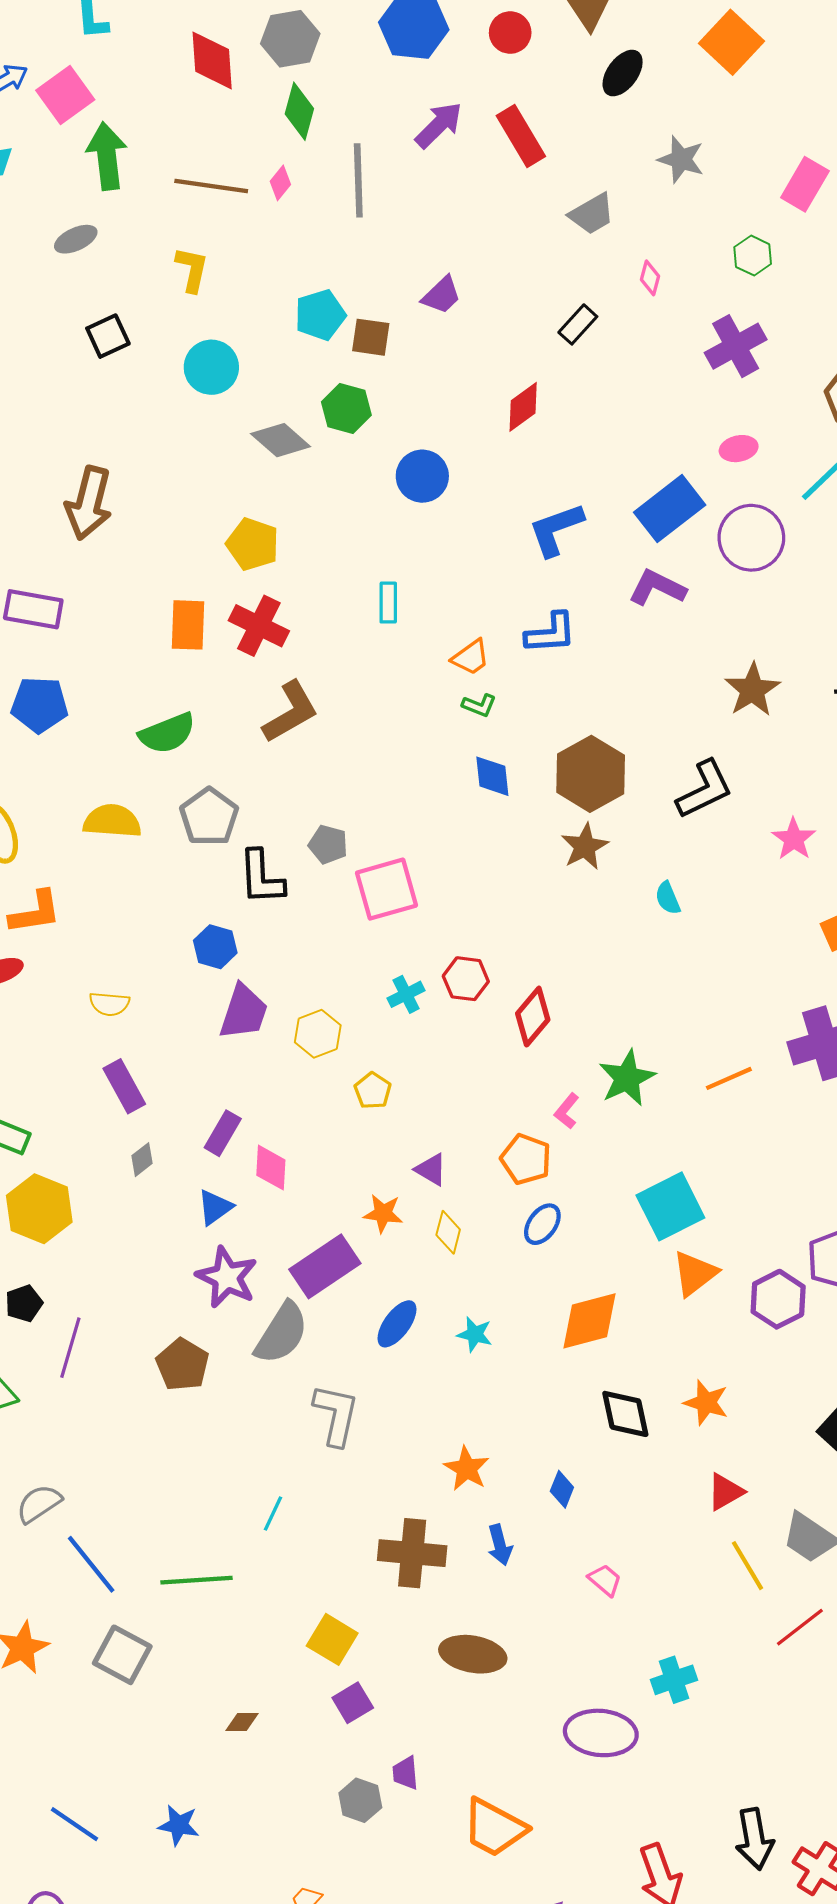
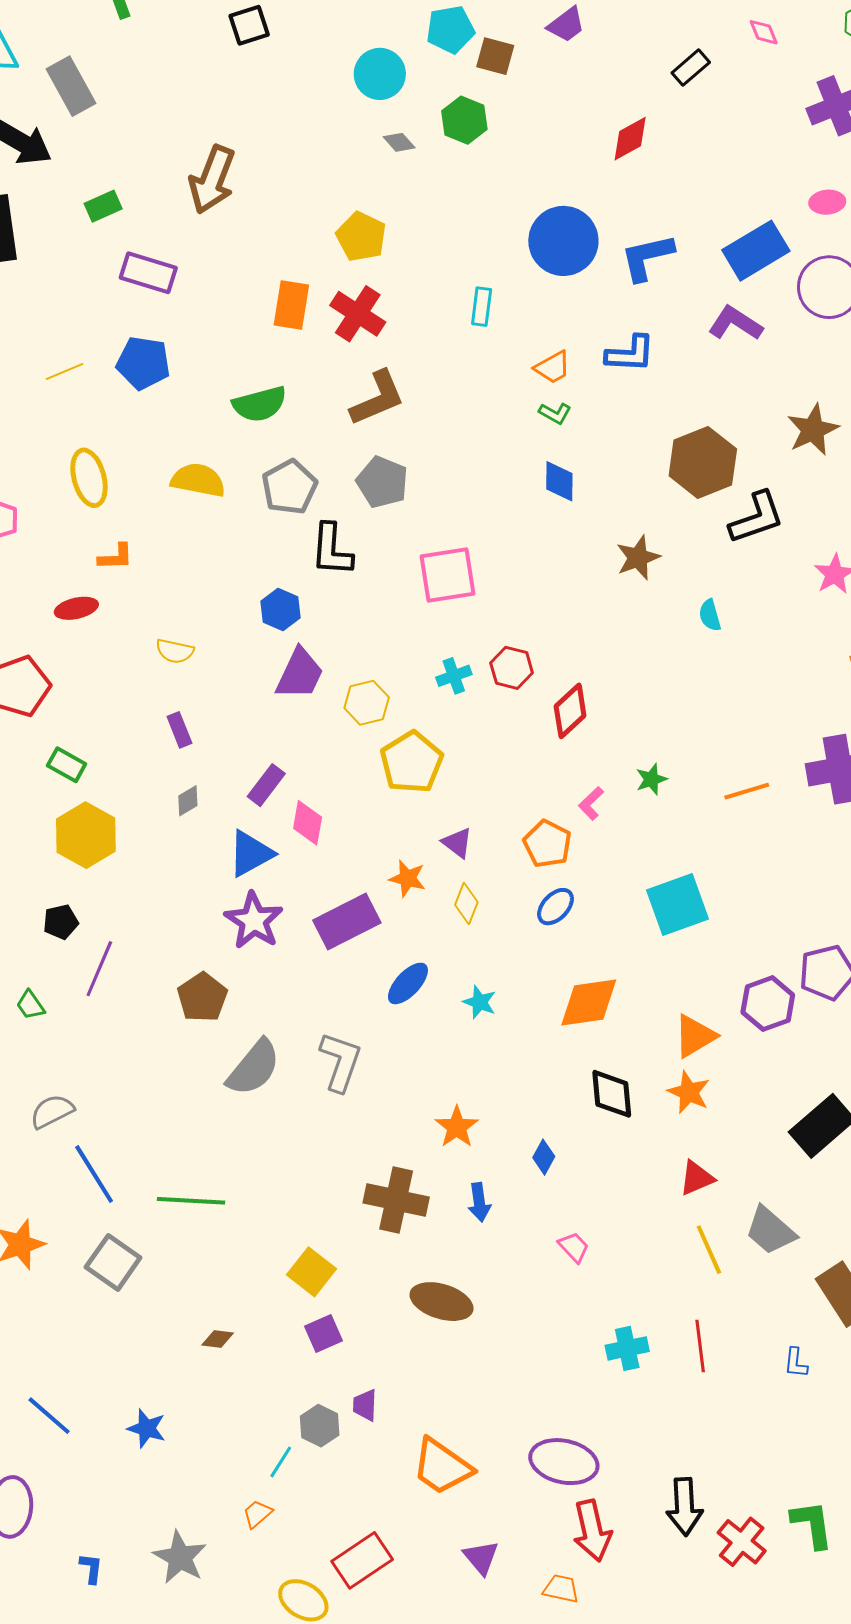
pink diamond: (650, 278) -> (764, 32), turned -44
cyan circle: (211, 367) -> (380, 74), moved
gray diamond: (281, 440) -> (399, 142), size x0.6
blue circle: (422, 476) -> (563, 241), moved, size x1.4
brown hexagon: (591, 774) -> (703, 462), moved
gray pentagon: (328, 845) -> (382, 482), moved, size x1.4
orange L-shape: (35, 912) -> (116, 557), size x0.7
green star: (627, 1078) -> (651, 779), size x0.6
purple rectangle: (124, 1086) -> (179, 730), size x0.7
yellow pentagon: (373, 1091) -> (412, 762), size x1.8
blue triangle: (215, 1207) -> (251, 854), size x1.4
orange triangle: (695, 1273) -> (695, 1036), moved
gray semicircle: (282, 1333) -> (254, 1068), moved
cyan line: (273, 1514) -> (281, 1462), moved
red line: (800, 1627) -> (700, 1346), moved, turned -66
purple ellipse: (601, 1733) -> (564, 1462), moved

